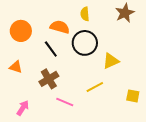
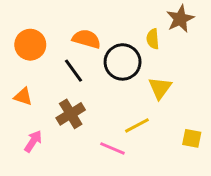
yellow semicircle: (85, 14) -> (153, 39), moved
yellow triangle: (111, 61) -> (160, 88), turned -30
pink line: (65, 102) -> (112, 148), moved
pink arrow: (23, 108) -> (33, 141), moved

